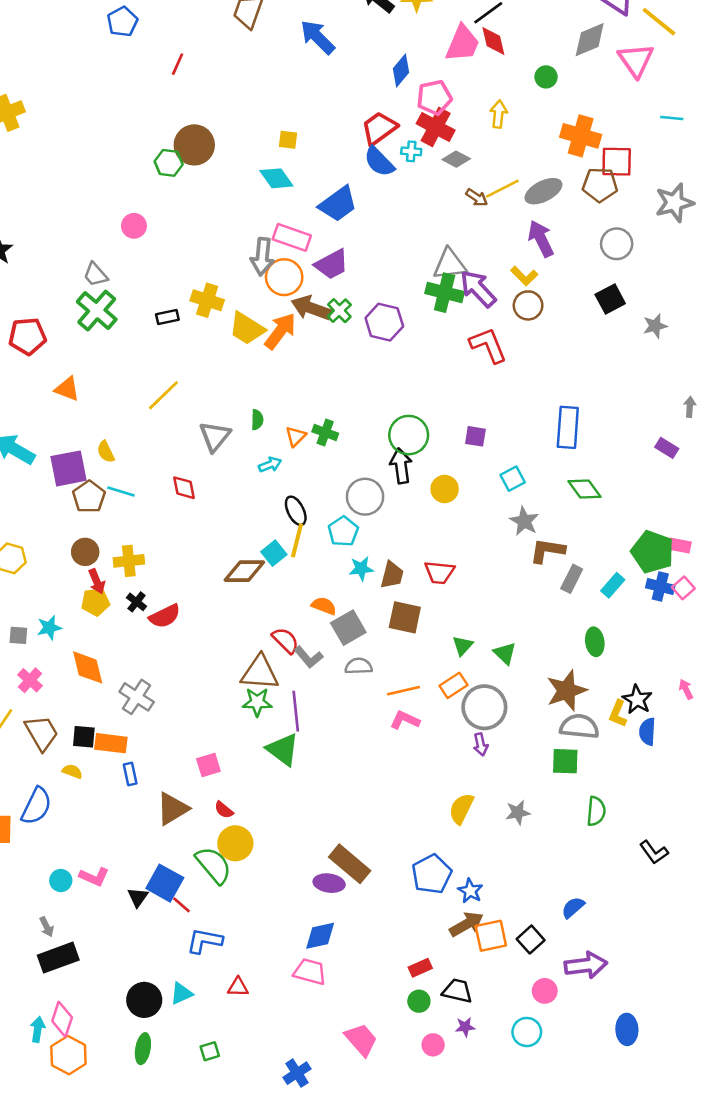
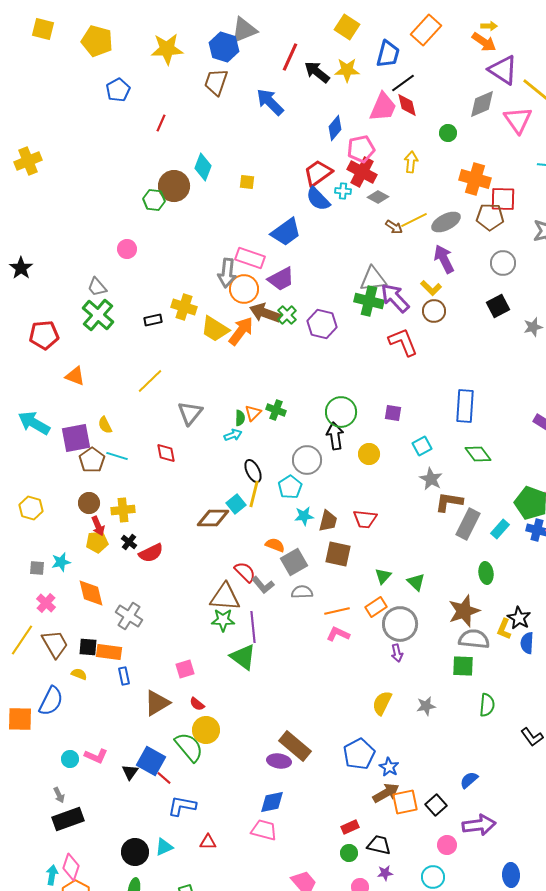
cyan diamond: (276, 178) -> (203, 167), moved, turned 56
green semicircle: (257, 420) -> (240, 418), moved
gray rectangle: (572, 579) -> (468, 524), size x1.4

